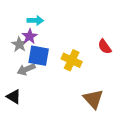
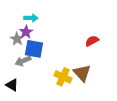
red semicircle: (105, 47) -> (92, 41), turned 96
yellow cross: (72, 60) -> (63, 77), moved
brown triangle: (93, 99) -> (82, 73), moved

